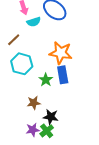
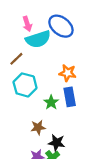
cyan semicircle: (34, 22) -> (38, 39), size x1.6
orange star: (61, 53) -> (68, 73), size x0.7

